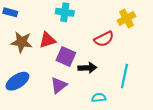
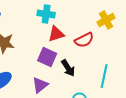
red triangle: (47, 40) -> (56, 34), moved
black arrow: (87, 68) -> (68, 68), turned 60

